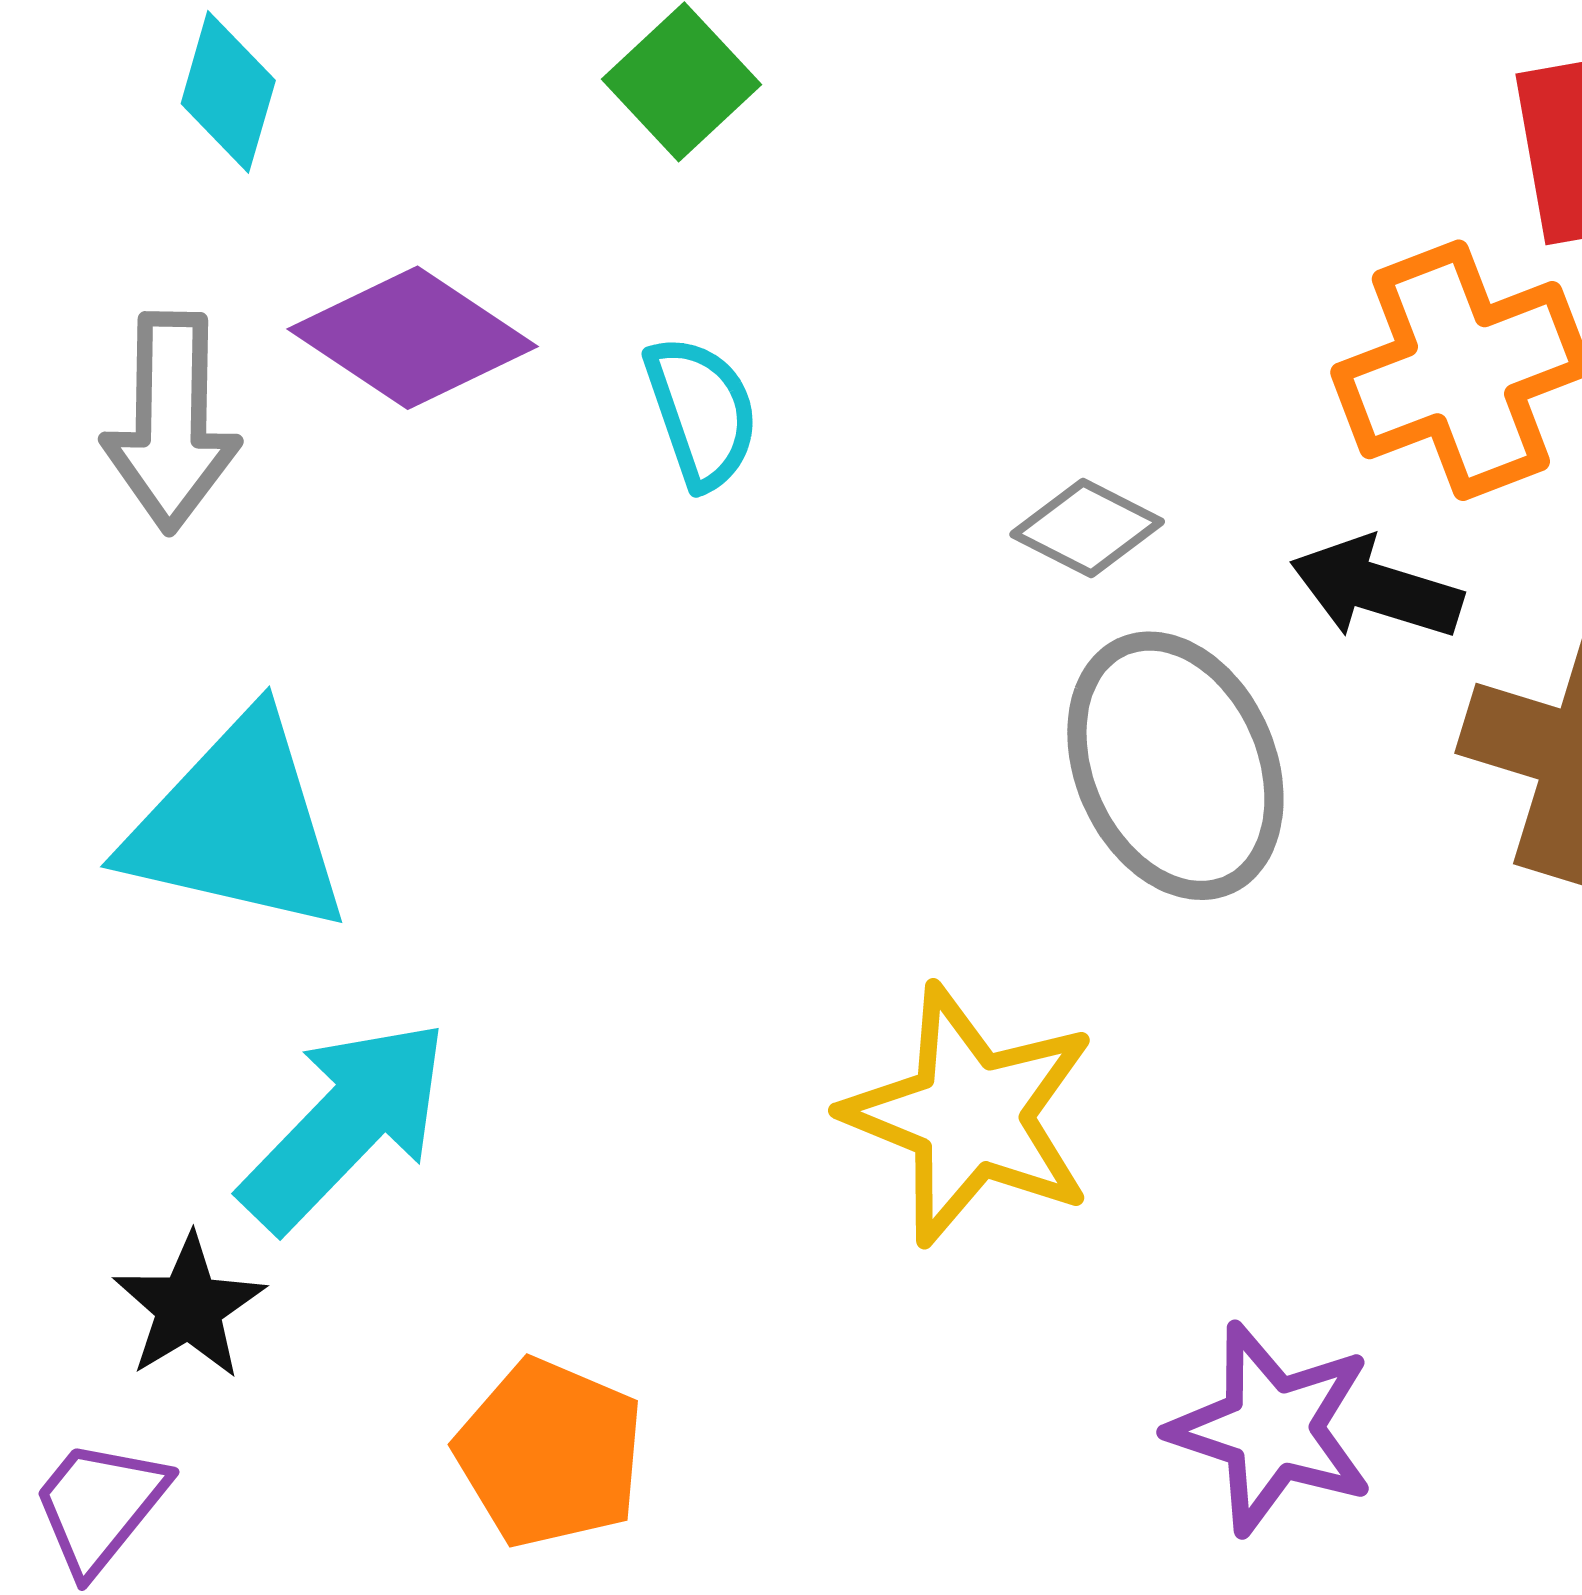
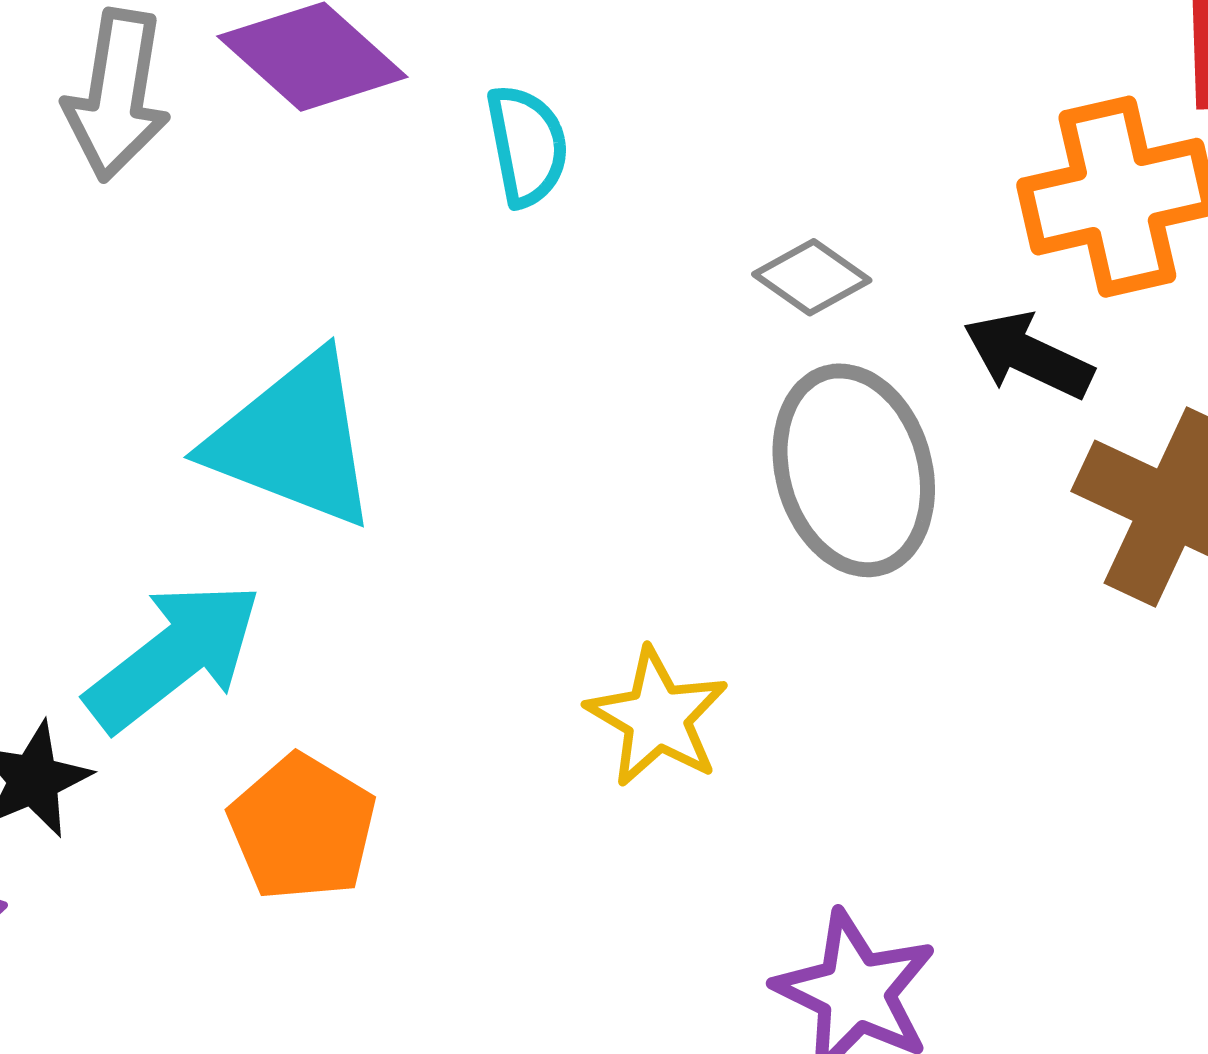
cyan triangle: (237, 825) -> (293, 440), moved
yellow star: (970, 1115) -> (657, 717), size x0.7
orange pentagon: (550, 1453) -> (302, 828), moved

